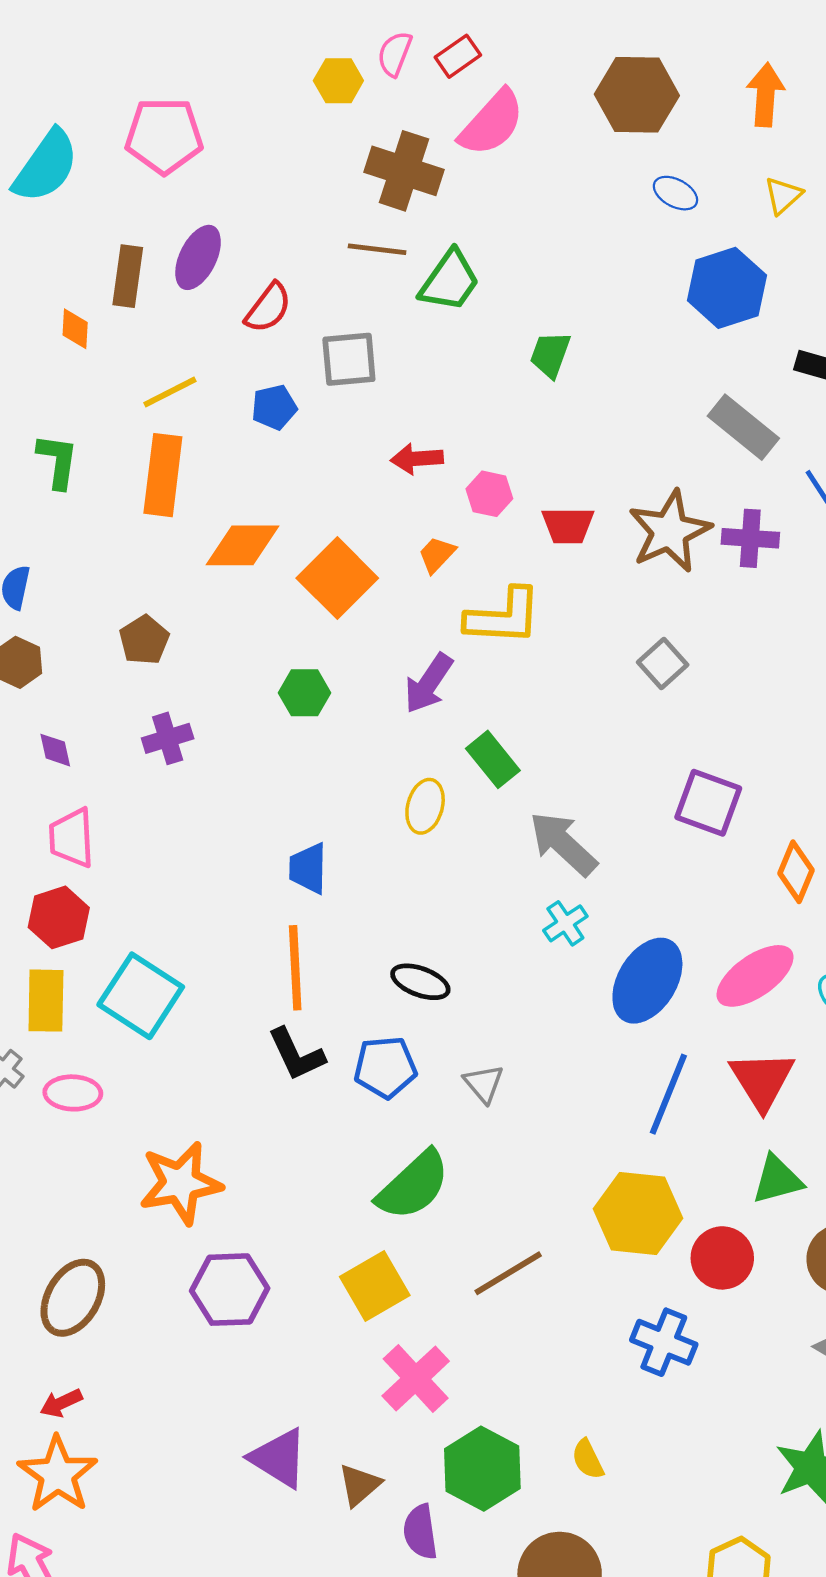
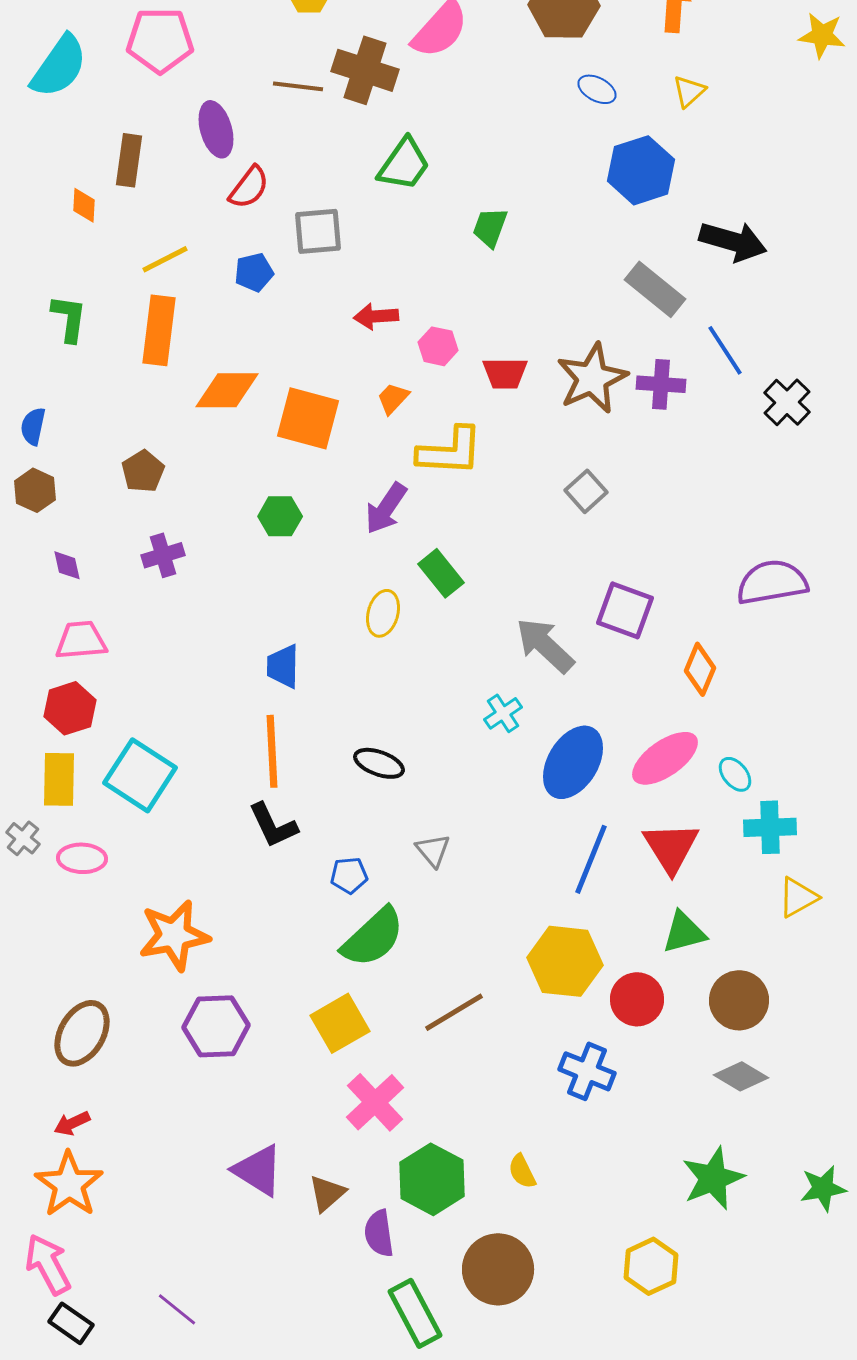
brown line: (377, 249) -> (298, 86), moved
purple ellipse: (198, 257) -> (216, 129), moved, turned -42
orange square: (337, 578) -> (308, 418), turned -30
pink trapezoid: (72, 838) -> (81, 640), turned 88
gray arrow: (563, 844) -> (545, 645), moved
blue pentagon: (385, 1067) -> (349, 875), moved, size x0.7

